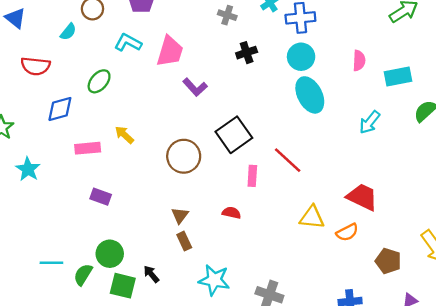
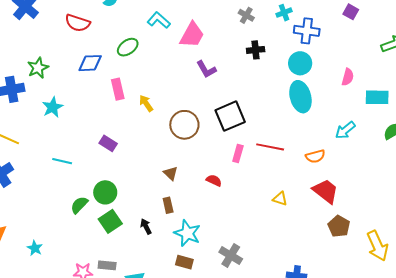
yellow arrow: (124, 135) -> (146, 103), moved
pink rectangle: (88, 148) -> (118, 89), moved, turned 70
red line: (288, 160) -> (270, 147), turned -44
brown triangle: (180, 215) -> (171, 173), turned -35
yellow triangle: (312, 217) -> (280, 199), size x0.7
orange semicircle: (347, 232) -> (315, 156), moved
brown rectangle: (184, 241) -> (168, 205), moved
brown pentagon: (388, 261) -> (339, 226), moved
cyan line: (51, 263) -> (62, 161), moved
black arrow: (151, 274) -> (146, 226), moved
green square: (123, 286) -> (110, 221), turned 30

